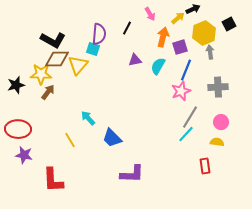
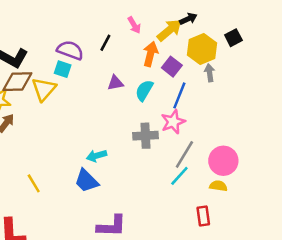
yellow arrow: (178, 18) -> (169, 30), size x1.5
purple semicircle: (99, 34) -> (70, 50), turned -75
purple square: (180, 47) -> (172, 67), turned -35
gray cross: (218, 87) -> (145, 136), moved
cyan arrow: (88, 118) -> (97, 156), moved, turned -63
pink circle: (221, 122) -> (223, 161), size x1.5

